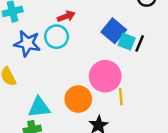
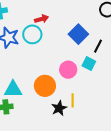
cyan square: (127, 42) -> (89, 64), moved
pink circle: (105, 76) -> (68, 70), size x0.7
yellow line: (121, 97) -> (73, 100), moved

